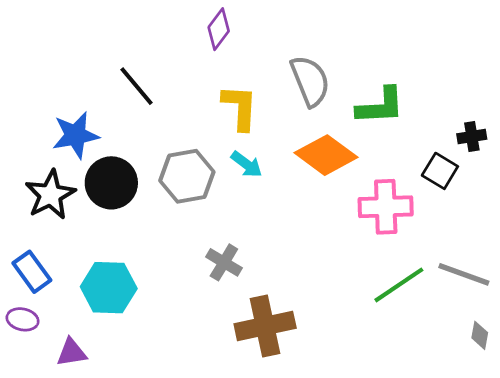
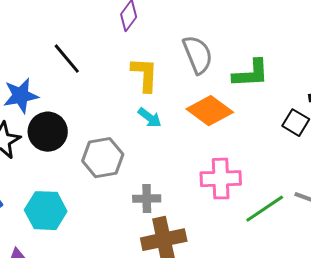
gray hexagon: (187, 176) -> (103, 158), moved
pink cross: (386, 207) -> (221, 179), moved
gray cross: (224, 262) -> (147, 199), moved, turned -32

